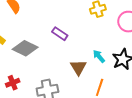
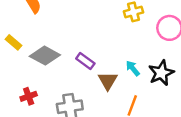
purple rectangle: (60, 34) -> (85, 61), moved

